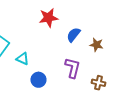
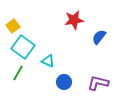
purple L-shape: (72, 68) -> (98, 83), moved, turned -90

